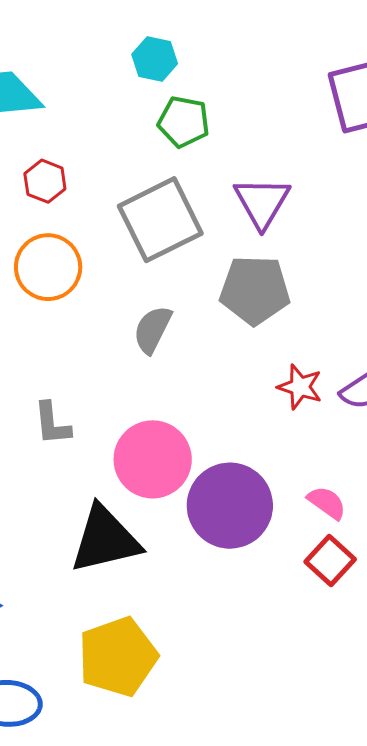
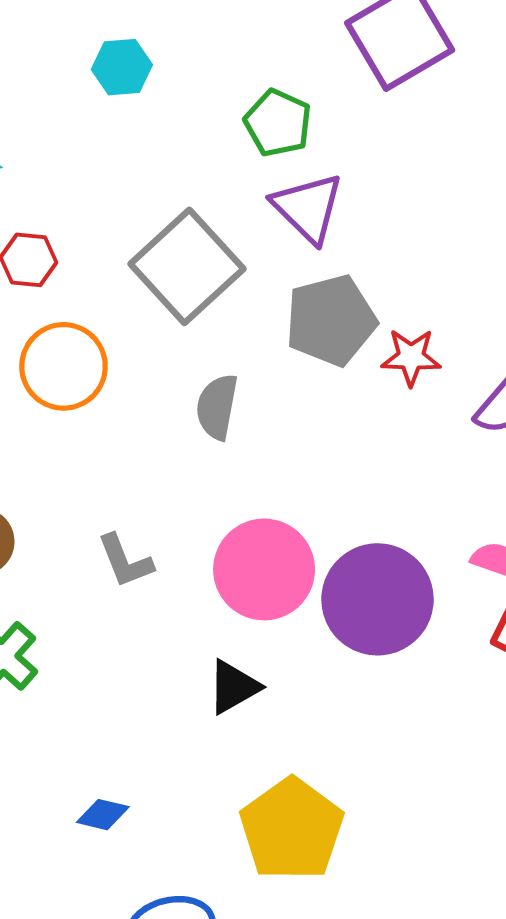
green pentagon: (184, 122) -> (278, 123), moved, turned 30
red star: (300, 387) -> (411, 357), moved
black triangle: (105, 539) -> (234, 687), size x0.6

